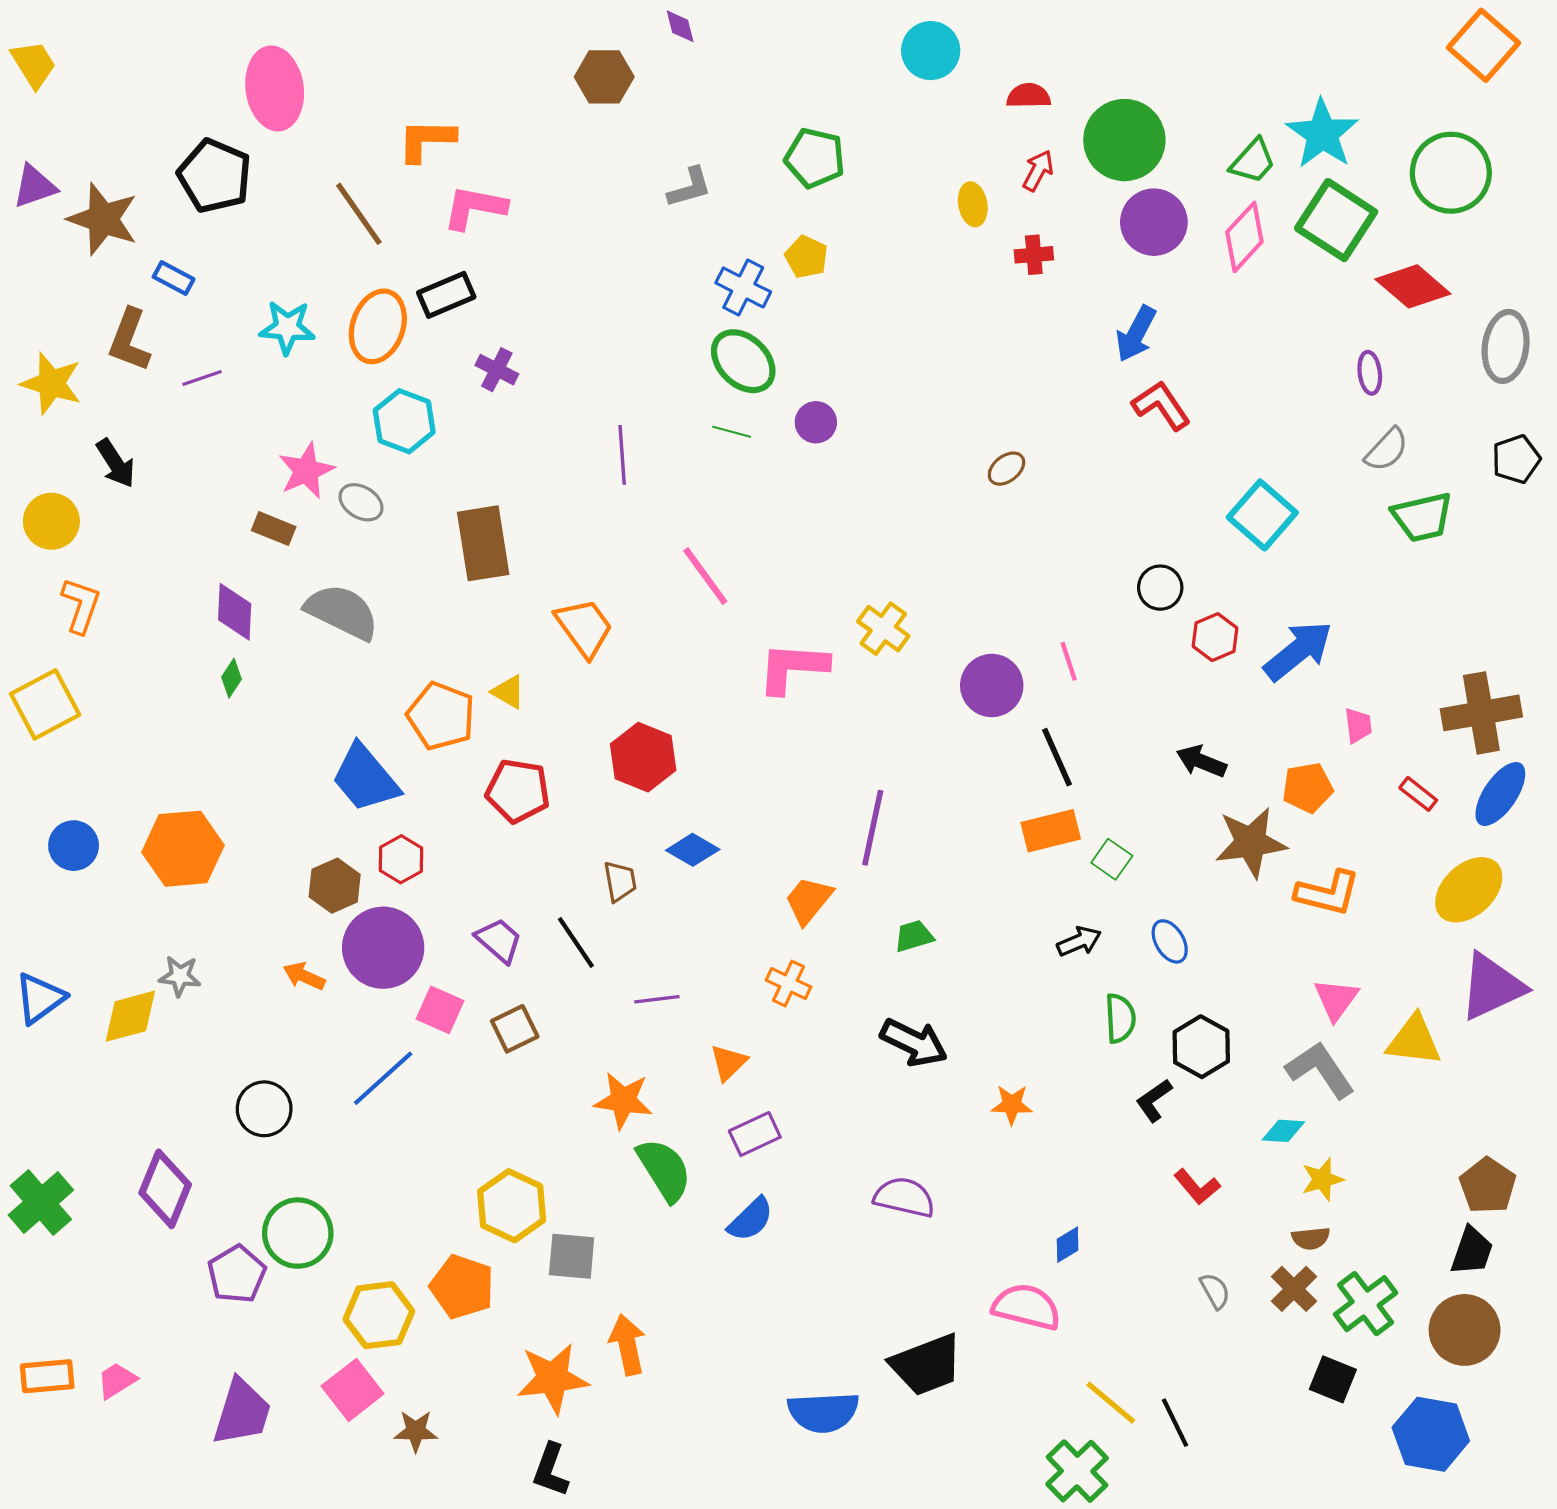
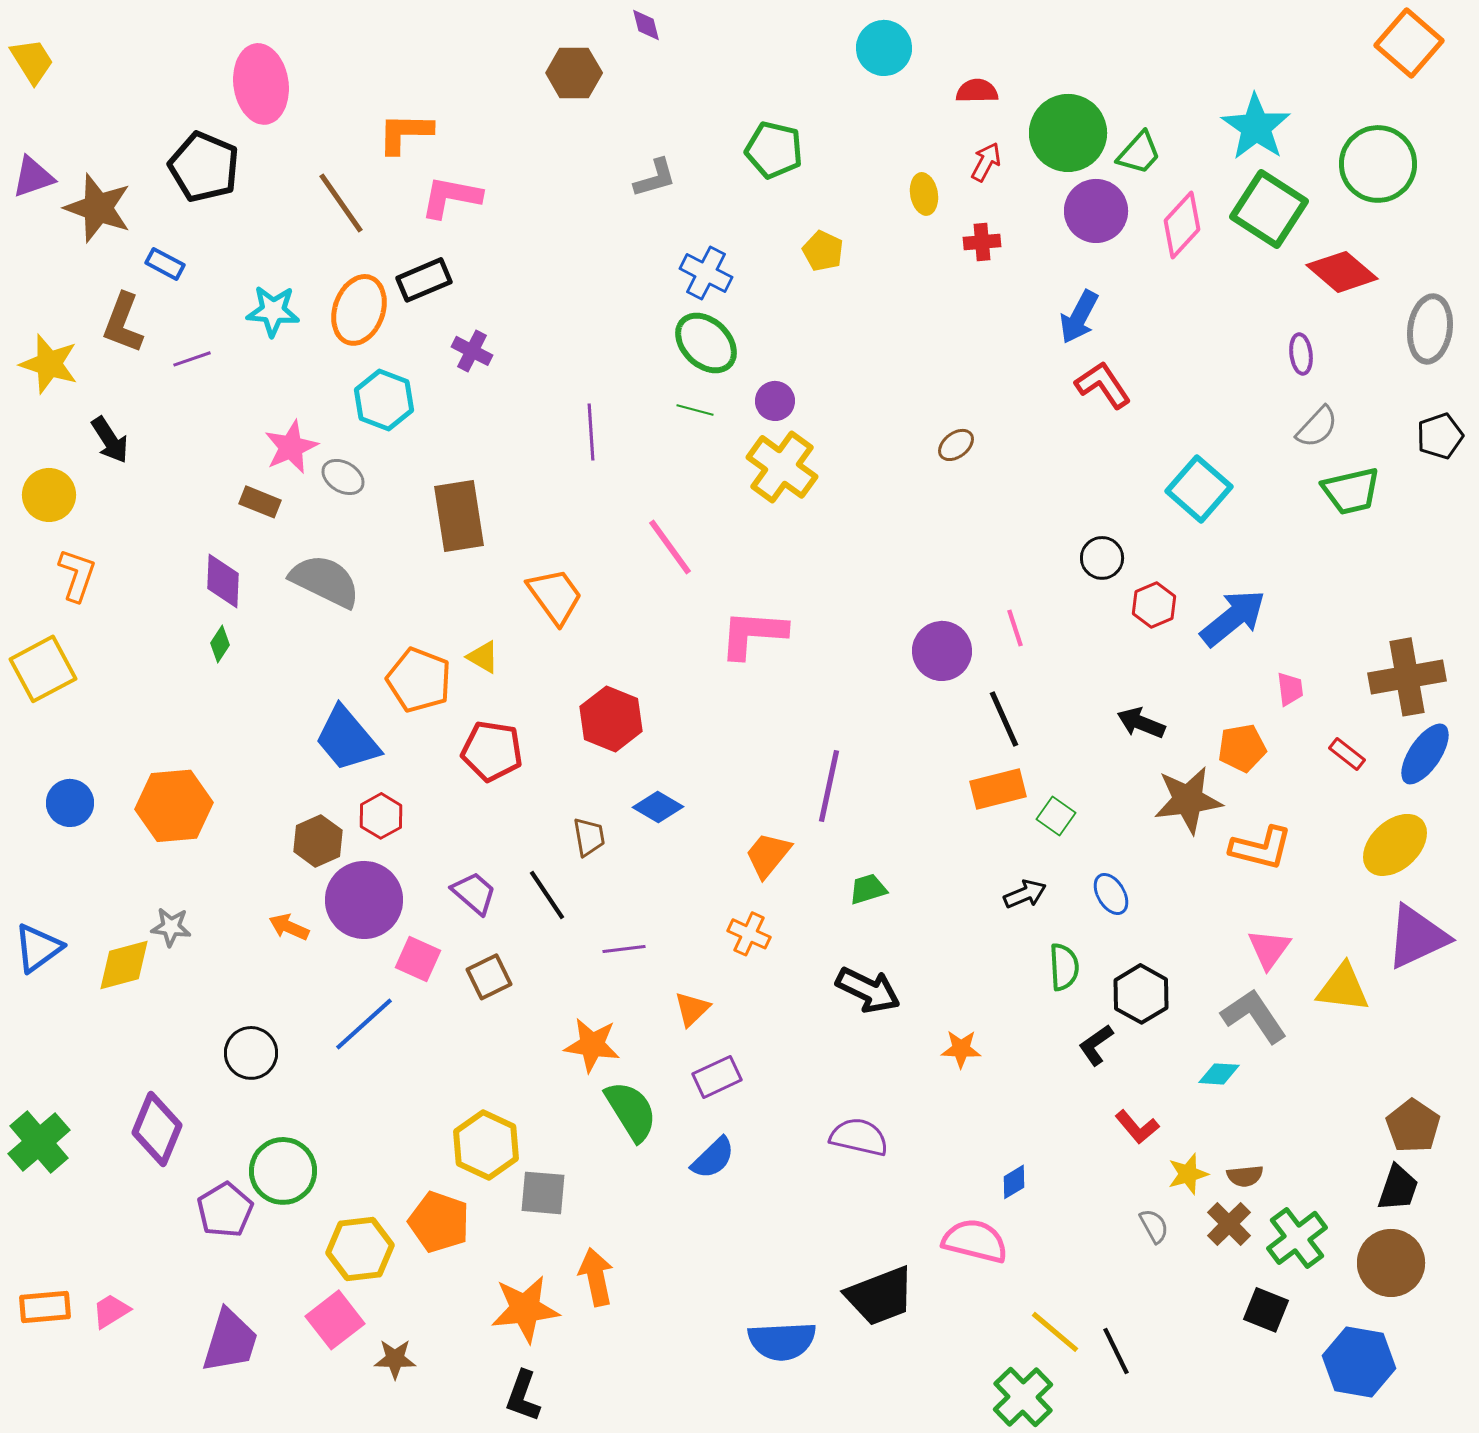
green trapezoid: (1253, 161) -> (1139, 153), moved
yellow pentagon: (806, 257) -> (823, 251), moved
yellow cross: (883, 629) -> (782, 467), moved, size x1.4
yellow star: (1322, 1179) -> (1188, 1174), moved

